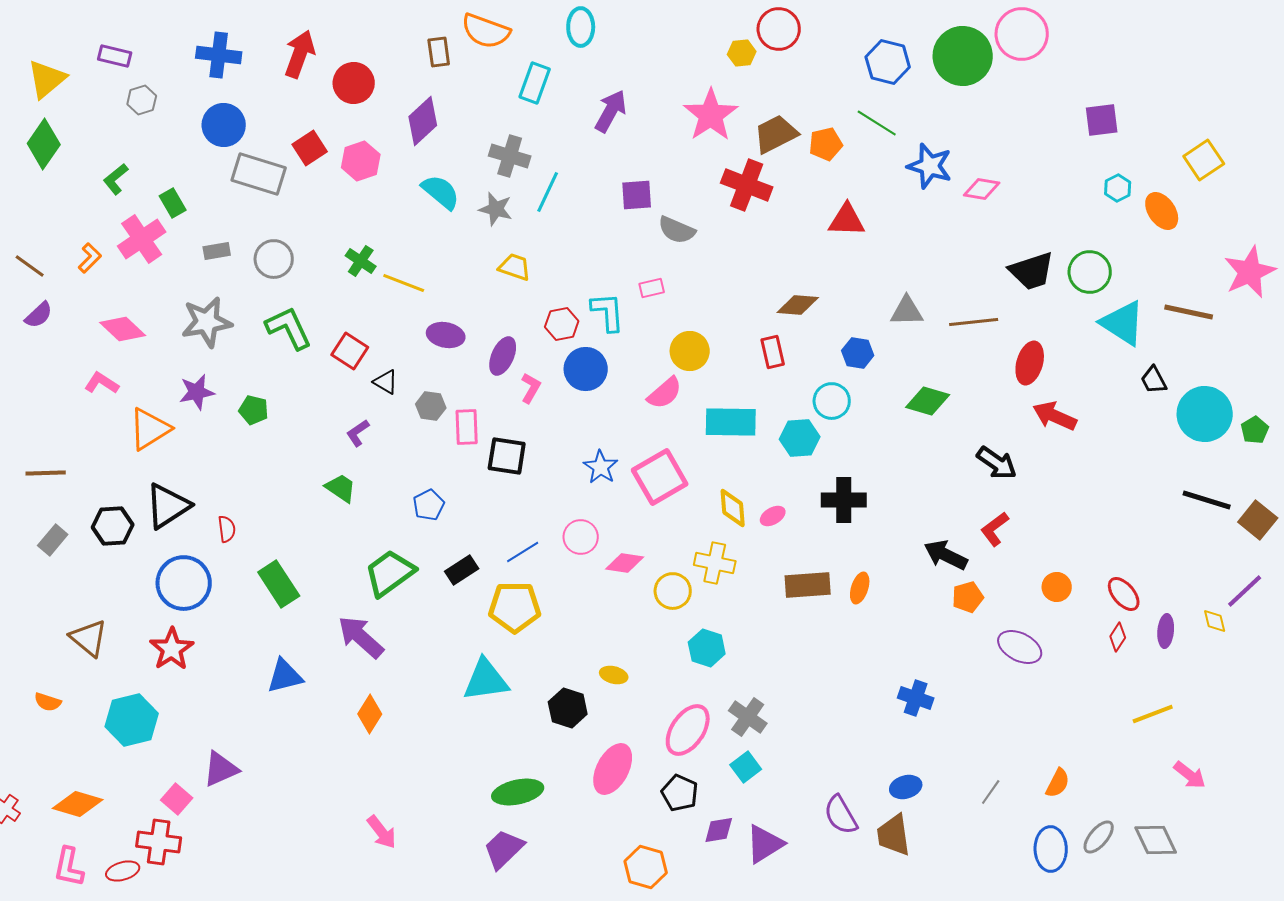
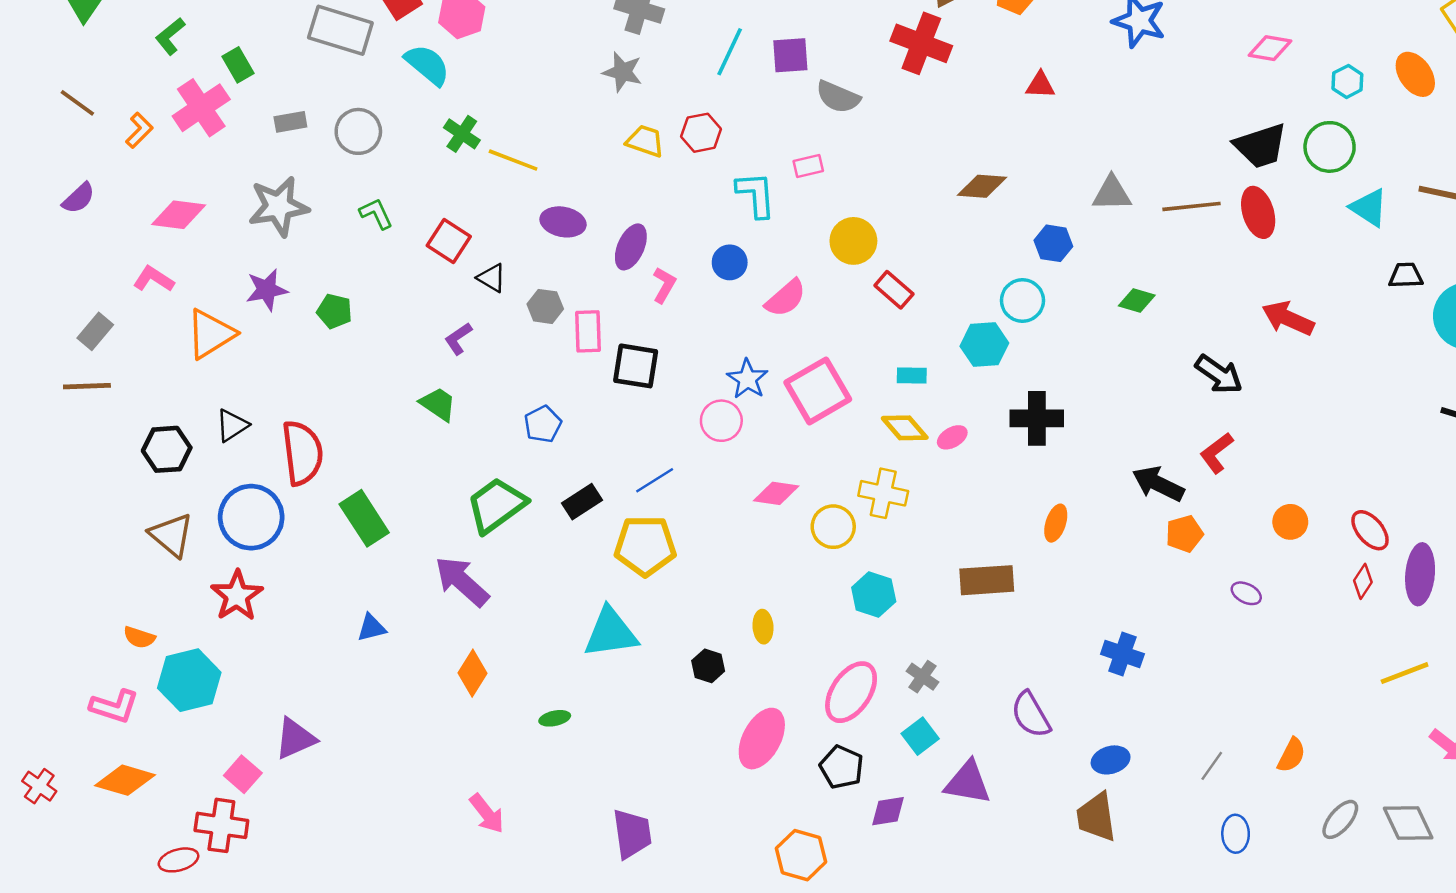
cyan hexagon: (1118, 188) -> (1347, 81), moved
pink diamond: (982, 189) -> (1270, 48), moved
cyan semicircle: (441, 192) -> (427, 65), moved
cyan line: (548, 192) -> (730, 52), moved
red triangle: (847, 220) -> (1040, 85), size x0.7
brown line: (30, 266) -> (77, 103), moved
cyan triangle: (1123, 323) -> (1369, 208), size x0.7
red hexagon: (562, 324) -> (701, 133), moved
green L-shape: (289, 328) -> (376, 214), size x0.6
pink diamond: (123, 329) -> (179, 215), turned -36
red rectangle: (773, 352) -> (894, 290), moved, turned -36
red ellipse: (1030, 363) -> (1258, 212), moved, turned -33
blue circle: (586, 369) -> (730, 262), size x0.7
black trapezoid: (1154, 380) -> (1406, 275), turned 116
pink semicircle: (665, 393) -> (786, 298), moved
green diamond: (928, 401) -> (1137, 300), size x0.7
cyan rectangle: (731, 422) -> (912, 375), moved, size x0.5
black triangle: (168, 506) -> (232, 425), size x0.6
yellow diamond: (733, 508) -> (905, 428), turned -36
red semicircle: (227, 529) -> (302, 453), size x2.0
pink circle: (581, 537) -> (721, 421), moved
gray rectangle: (53, 540) -> (95, 331), moved
brown rectangle: (808, 585) -> (987, 580), moved
purple ellipse: (1166, 631) -> (1420, 574), size x1.5
brown triangle: (89, 638) -> (171, 535), moved
purple ellipse: (1020, 647) -> (1246, 593), size x0.6
yellow ellipse: (614, 675) -> (763, 627), turned 72
blue triangle: (285, 676) -> (371, 628), size x0.7
orange semicircle: (48, 702) -> (139, 637), moved
black hexagon: (568, 708) -> (708, 666), size x0.7
gray cross: (748, 717) -> (922, 677), size x0.7
green ellipse: (518, 792) -> (555, 718), moved, size x0.5
purple semicircle: (841, 815) -> (1031, 715), moved
purple triangle: (765, 844) -> (968, 783), moved, turned 42
purple trapezoid: (504, 849) -> (632, 834), turned 126
blue ellipse: (1051, 849) -> (1236, 834), moved, size x0.7
pink L-shape: (69, 867) -> (114, 706), moved, turned -84

